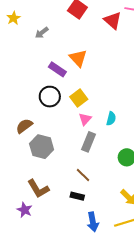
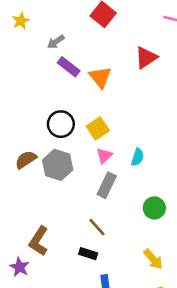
red triangle: (113, 21) -> (146, 58), moved, turned 42
purple rectangle: (57, 69) -> (69, 67), moved
gray hexagon: (42, 147) -> (58, 165), moved
brown L-shape: (38, 189) -> (39, 241), turned 60

